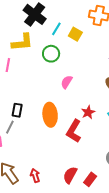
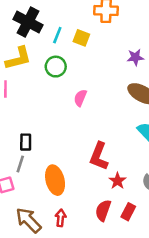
red star: (88, 112) -> (117, 181), moved
orange ellipse: (50, 115) -> (55, 180), moved
red arrow: (35, 175) -> (61, 218), turned 32

